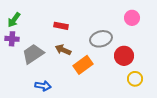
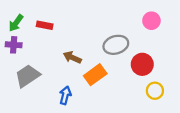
red rectangle: (61, 26) -> (45, 25), moved
gray trapezoid: (33, 54) -> (27, 76), moved
blue arrow: (43, 86) -> (65, 95), moved, turned -84

